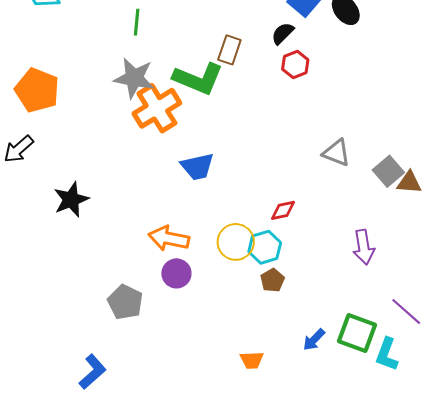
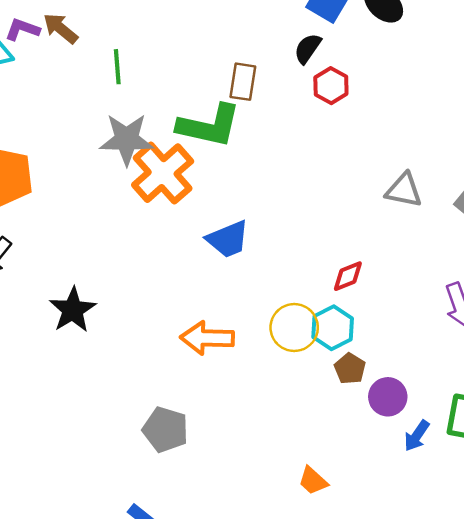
purple circle: (176, 273) -> (388, 397), moved
orange trapezoid: (252, 360) -> (313, 481), moved, turned 55

